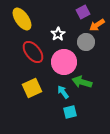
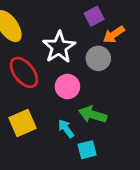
white star: (58, 34) -> (59, 47), size x1.6
pink circle: (64, 62) -> (67, 86), size x0.7
cyan square: (70, 112) -> (87, 150), moved

